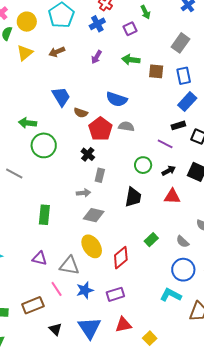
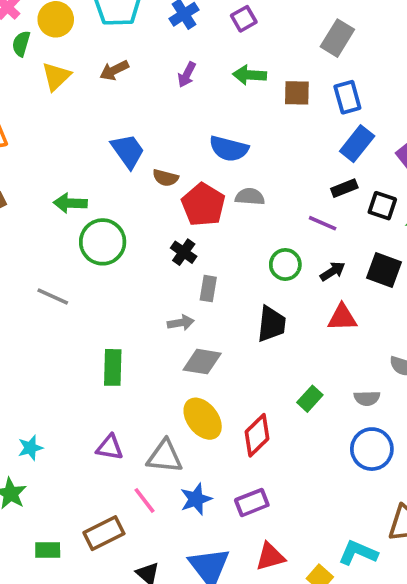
gray semicircle: (183, 242) -> (367, 398), turned -40
cyan L-shape: (171, 295) -> (358, 553), moved

